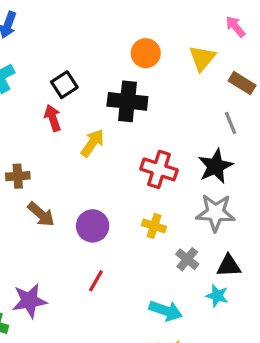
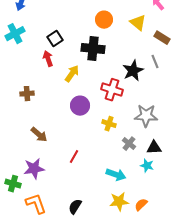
yellow triangle: (202, 58) -> (138, 23), turned -30
black star: (215, 166) -> (133, 71), moved
brown arrow: (41, 214) -> (39, 135), moved
purple circle: (93, 226) -> (80, 106), moved

